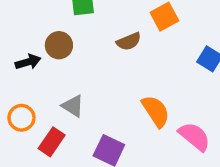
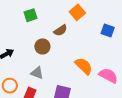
brown circle: (59, 45) -> (42, 46), moved

